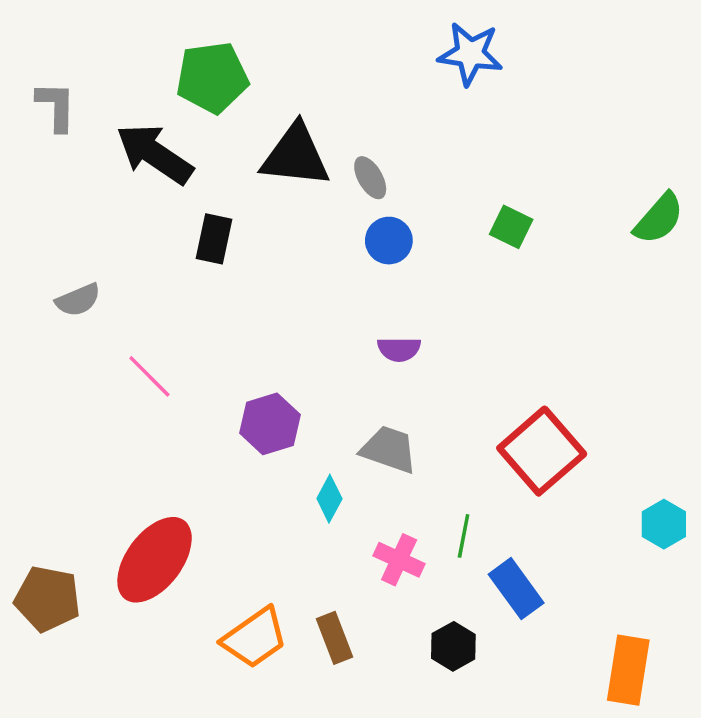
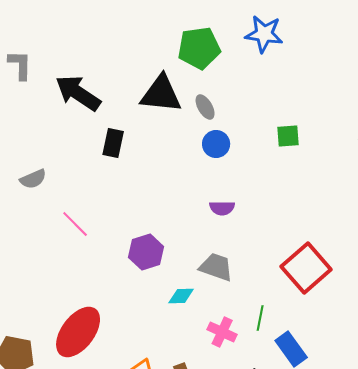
green pentagon: (212, 78) -> (199, 48), moved
green square: (511, 227) -> (288, 136), turned -30
cyan diamond: (329, 499) -> (181, 296), turned 60

